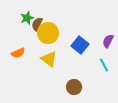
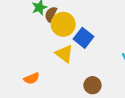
blue square: (80, 45) -> (83, 38), moved
orange semicircle: (18, 53) -> (32, 78), moved

